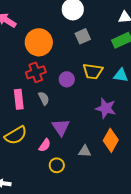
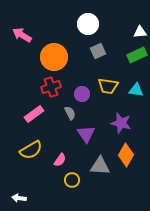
gray semicircle: (44, 98) -> (70, 113), moved
pink rectangle: (19, 99) -> (34, 114), turned 60
purple triangle: (61, 127) -> (86, 134), moved
gray triangle: (85, 151) -> (100, 166), size x1.5

